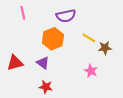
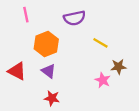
orange hexagon: (53, 39) -> (46, 44), moved
brown star: (105, 48) -> (118, 67), moved
red triangle: (15, 63) -> (17, 71), turned 42

